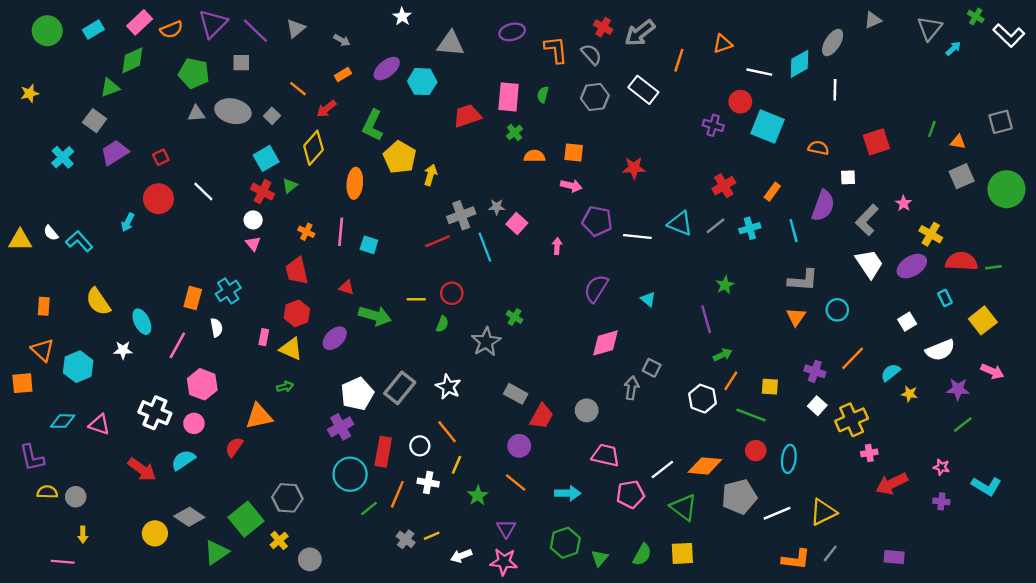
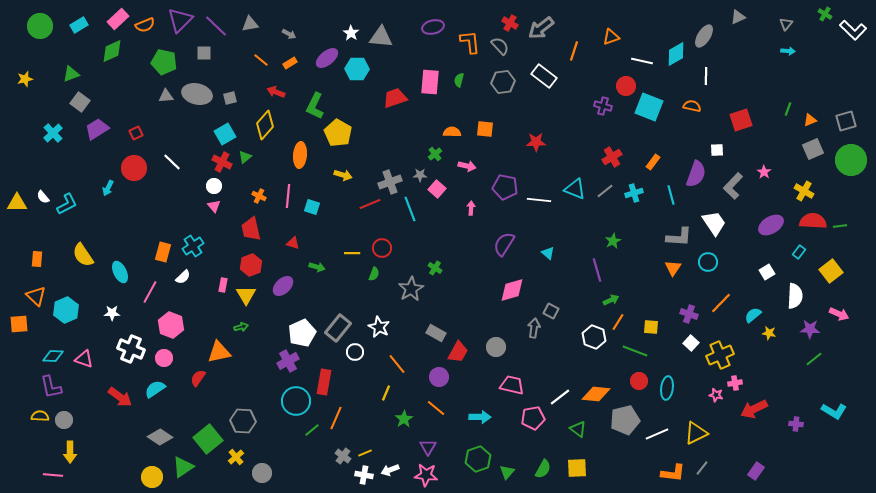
white star: (402, 17) -> (351, 33), moved
gray triangle: (296, 28) -> (250, 24), turned 30
gray triangle: (930, 28) -> (786, 24), size x0.6
cyan arrow: (953, 48) -> (788, 51), moved, turned 48
green triangle: (110, 87) -> (71, 74), moved
orange line: (298, 89) -> (261, 60), moved
red arrow: (326, 109) -> (276, 92), turned 60
gray square: (272, 116) -> (230, 98), turned 32
gray square: (1001, 122) -> (846, 121), moved
green cross: (514, 132) -> (435, 154), moved
orange triangle: (958, 142) -> (810, 120), turned -32
orange semicircle: (818, 148) -> (692, 106), moved
yellow arrow: (430, 175) -> (343, 175), moved, turned 90
pink arrow: (571, 186) -> (467, 166), moved
yellow cross: (931, 234) -> (804, 191), moved
cyan L-shape: (79, 241) -> (67, 204), turned 105
white trapezoid: (869, 264) -> (714, 223), moved
cyan rectangle: (945, 298) -> (799, 252), turned 64
green arrow: (375, 316) -> (317, 267), size x0.6
white semicircle: (216, 328) -> (183, 277), turned 56
yellow triangle: (291, 349) -> (246, 295), turned 35
white star: (123, 350) -> (112, 313), moved
white semicircle: (940, 350) -> (795, 296), turned -65
orange line: (447, 432) -> (397, 364), moved
white circle: (420, 446) -> (355, 352), moved
purple L-shape: (32, 458) -> (51, 387), moved
pink star: (941, 467) -> (716, 395), moved
white cross: (428, 483) -> (364, 475), moved
green triangle: (684, 507) -> (578, 429), size x0.7
yellow circle: (155, 533) -> (152, 477), moved
yellow arrow: (83, 535) -> (70, 452), size x1.5
purple rectangle: (894, 557) -> (756, 471), turned -60

